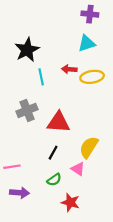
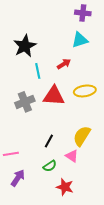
red arrow: (69, 69) -> (64, 64), turned 144
yellow ellipse: (92, 77) -> (85, 91), moved
red triangle: (58, 122) -> (54, 96), moved
purple arrow: (19, 193) -> (18, 178), turned -60

